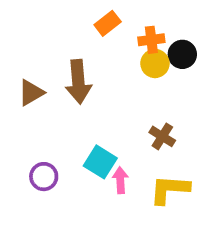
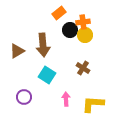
black circle: (182, 54) -> (70, 30), moved
brown cross: (162, 136) -> (83, 68), moved
cyan square: (100, 162) -> (47, 75), moved

